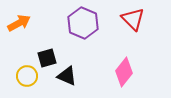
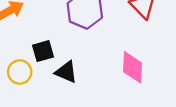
pink diamond: (124, 72) -> (133, 67), turned -36

